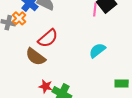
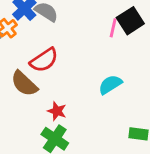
red star: (46, 86) -> (57, 111), moved

